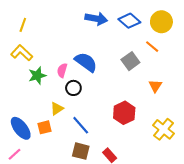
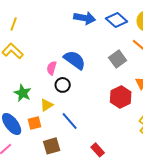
green star: (37, 76) -> (23, 93), moved, turned -30
red hexagon: (124, 113) -> (121, 97), moved
brown square: (81, 151) -> (52, 146), moved, turned -30

